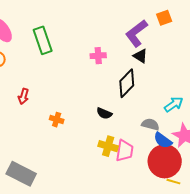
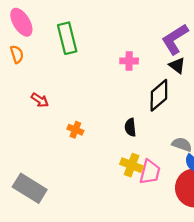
red arrow: (23, 96) -> (40, 100), turned -77
black semicircle: (104, 113) -> (130, 127), turned 56

